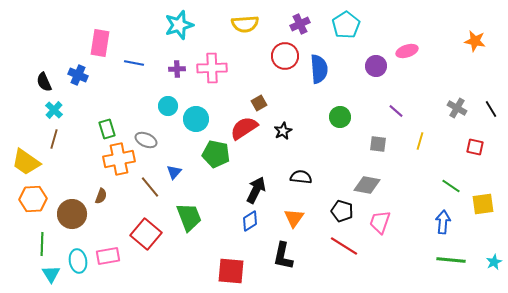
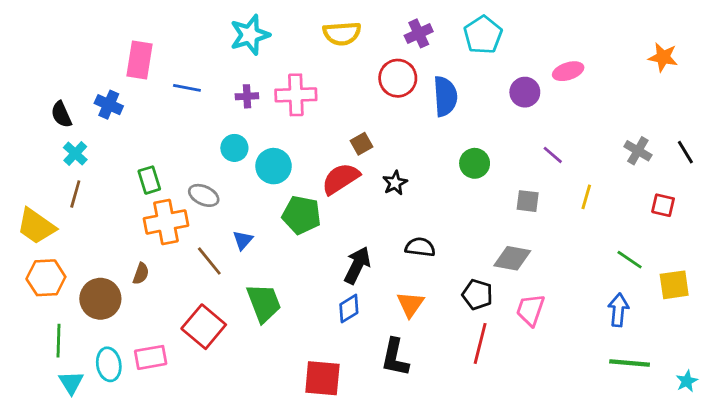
red line: (344, 246) -> (480, 343), turned 72
cyan star: (494, 262) -> (687, 381), moved

